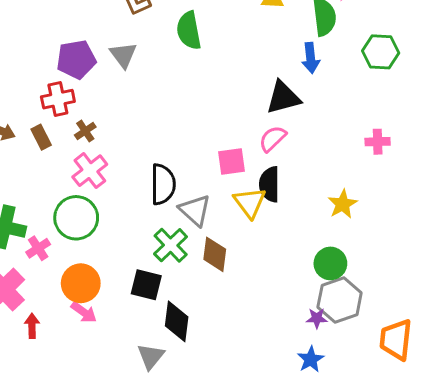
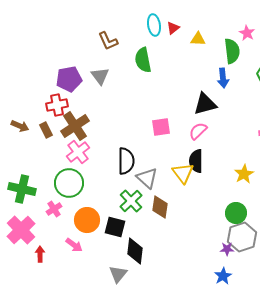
brown cross: (85, 131) -> (75, 126), size x2.0
pink square: (231, 161) -> (161, 127), moved
pink cross: (38, 248) -> (54, 209), moved
orange circle: (81, 283) -> (87, 220), moved

